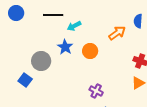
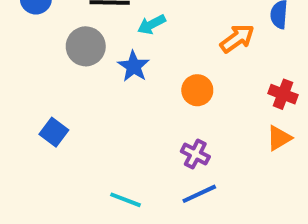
orange circle: (90, 51) -> (197, 90), moved
gray circle: (41, 61) -> (86, 46), moved

